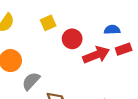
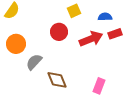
yellow square: (48, 23) -> (74, 11), moved
red circle: (72, 39) -> (59, 32), moved

